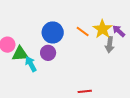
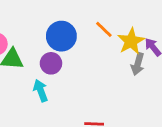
orange line: (83, 31) -> (104, 29), moved
cyan arrow: (31, 64) -> (41, 91), moved

